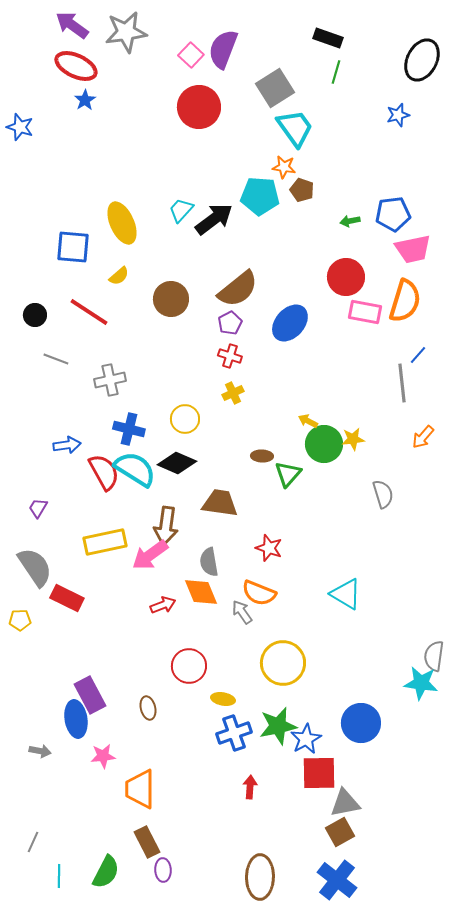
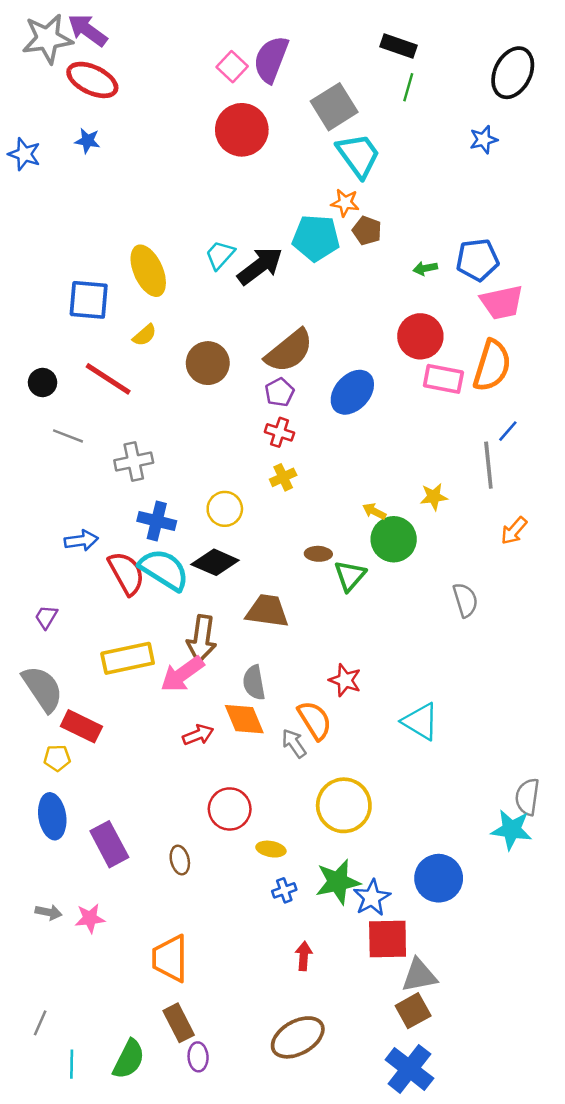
gray star: (126, 32) -> (47, 39), moved
blue star: (85, 100) -> (87, 141), moved, turned -30
yellow star: (353, 439) -> (434, 497), moved
red star: (269, 548) -> (345, 680), moved
orange semicircle: (259, 593) -> (315, 720), turned -144
yellow pentagon: (20, 620) -> (57, 758), moved
blue ellipse: (76, 719) -> (52, 816), moved
blue cross: (234, 733) -> (284, 890), size x0.6
pink star: (103, 756) -> (90, 918), moved
brown ellipse: (260, 877) -> (298, 1037), moved, turned 60

